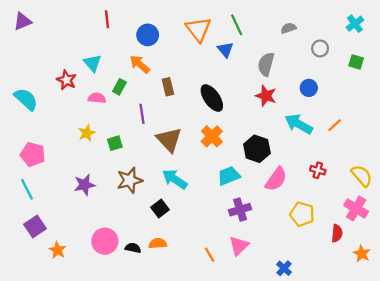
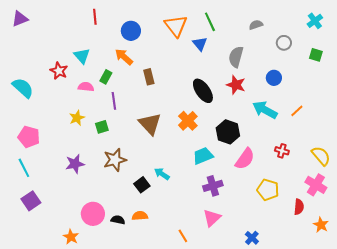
black ellipse: (212, 98) -> (203, 91), moved
purple line: (142, 114) -> (114, 101), moved
cyan arrow: (175, 179) -> (162, 174), moved, size x0.7
orange star: (57, 250) -> (71, 237), moved
orange line: (210, 255) -> (183, 236), moved

